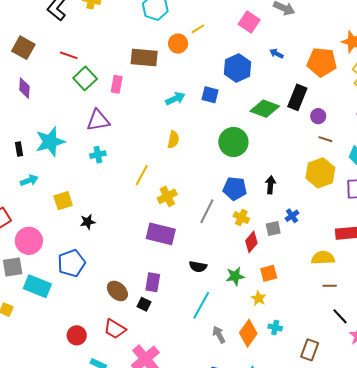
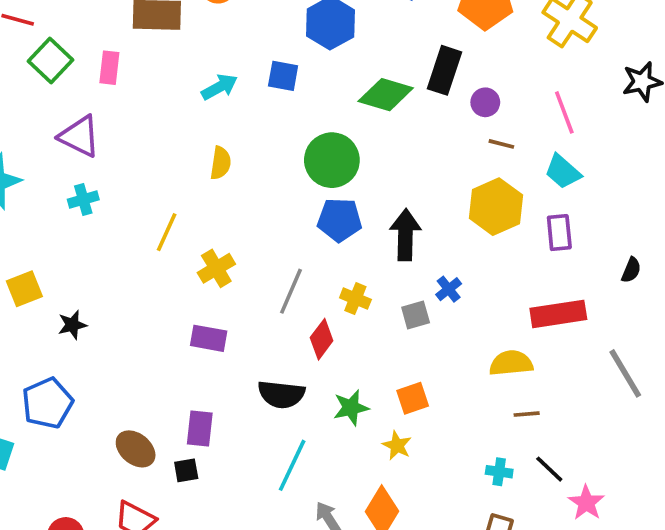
purple triangle: (98, 120) -> (79, 136), turned 40
black arrow: (270, 185) -> (405, 235), size x1.5
blue pentagon: (235, 189) -> (340, 220), moved
purple rectangle: (161, 234) -> (209, 338), size x0.7
red diamond: (251, 242) -> (322, 339), moved
black semicircle: (198, 267) -> (281, 394), size x1.4
black square: (144, 304) -> (186, 470), turned -32
cyan cross: (275, 327) -> (499, 472), moved

